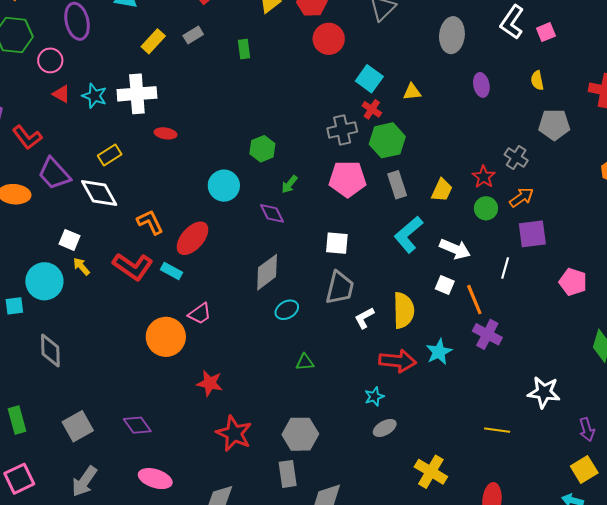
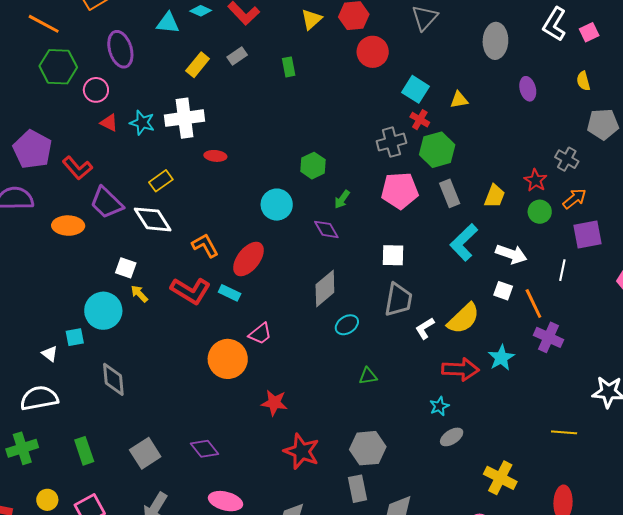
yellow semicircle: (404, 310) -> (463, 318), turned 51

